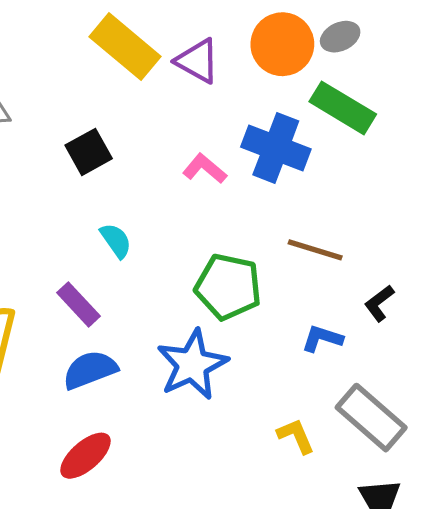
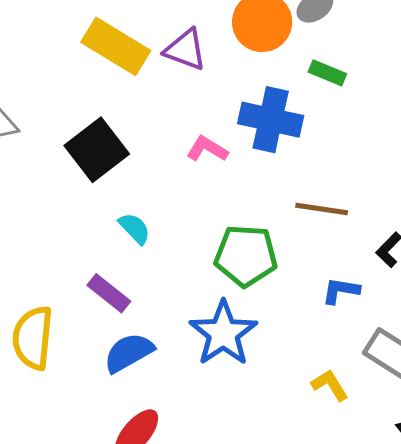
green rectangle: (343, 108) -> (327, 73), size x0.6
black square: (89, 152) -> (97, 150), size x1.4

